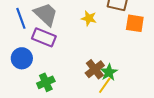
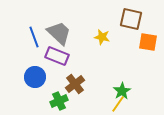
brown cross: (95, 69) -> (75, 84), moved

